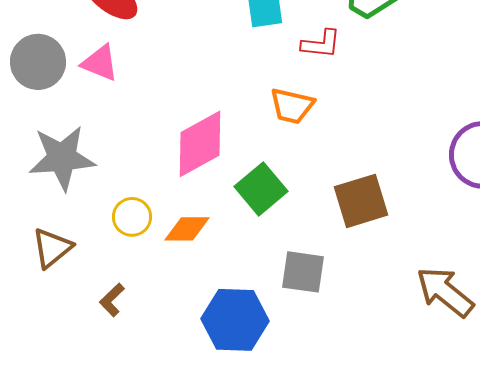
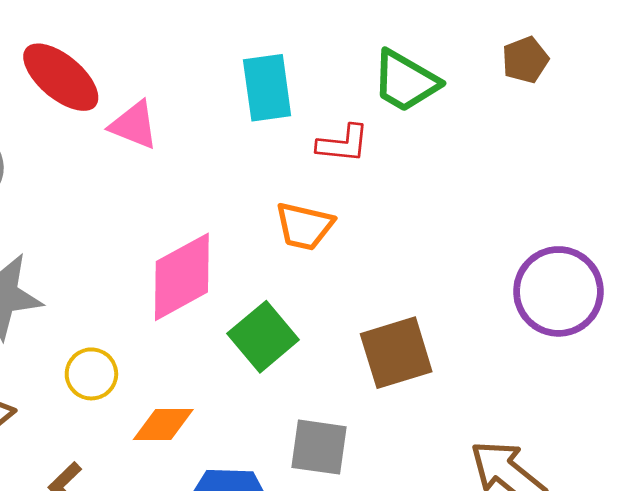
pink triangle: (100, 63) -> (134, 125), moved
orange diamond: (187, 229) -> (163, 424), moved

